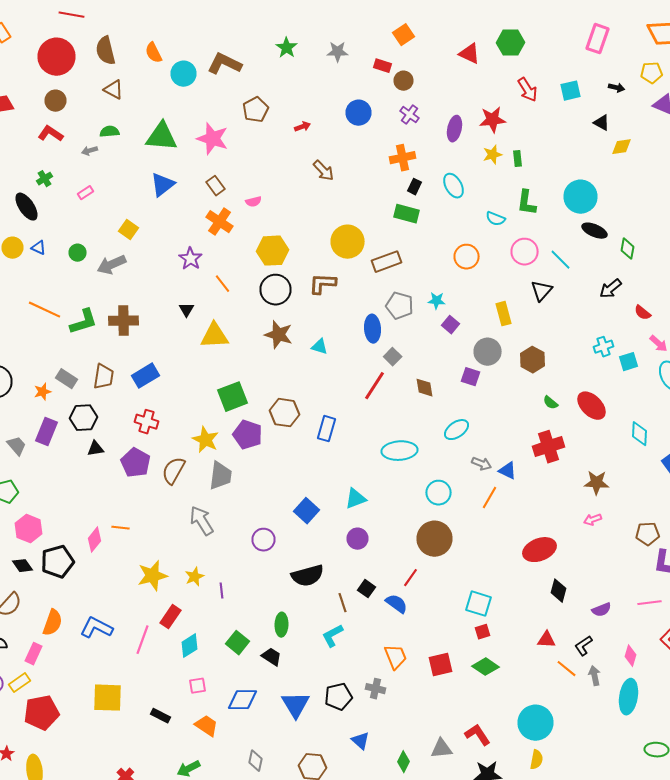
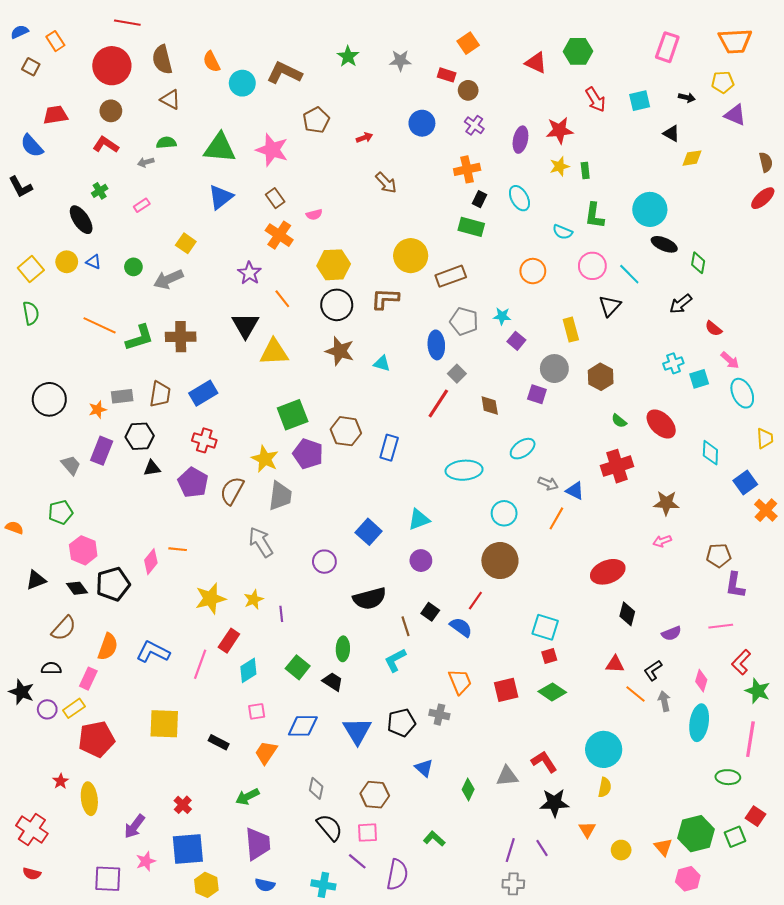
black triangle: (186, 310) -> (245, 325), size x1.8
gray rectangle: (66, 379) -> (122, 396), turned -40
orange trapezoid: (206, 726) -> (266, 752), turned -90

